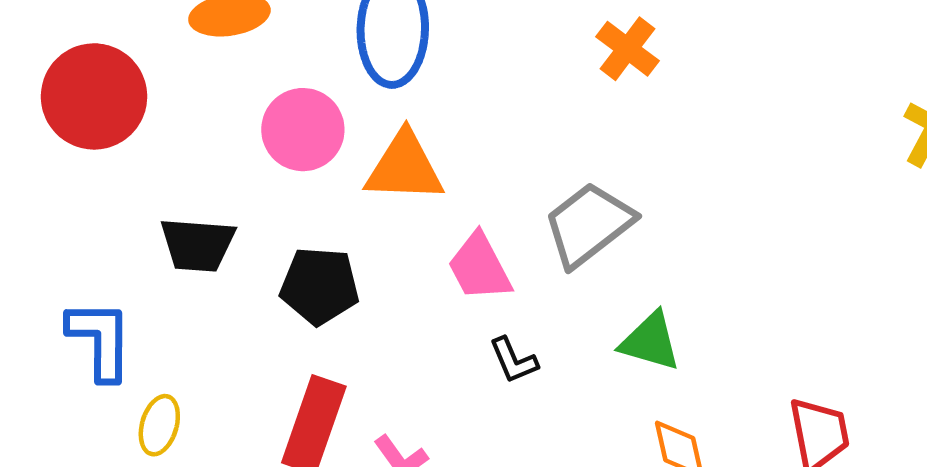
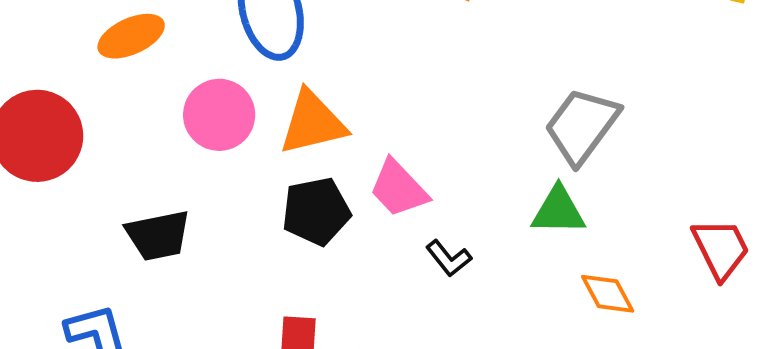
gray trapezoid: (589, 224) -> (582, 126), moved
black pentagon: (320, 286) -> (316, 211), moved

